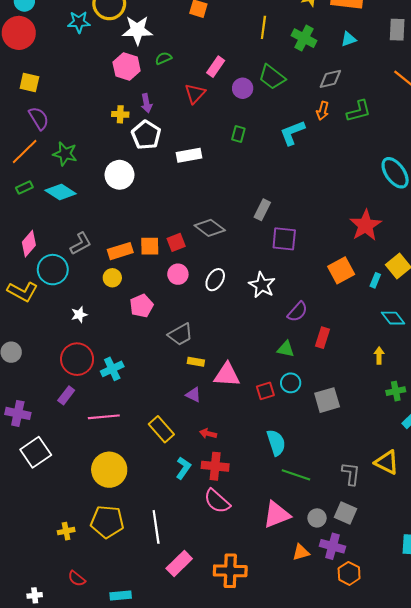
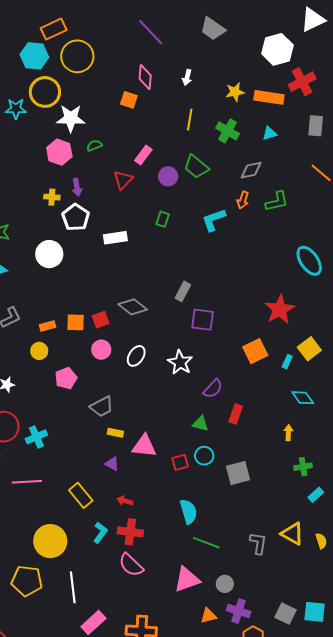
orange rectangle: (120, 251) -> (48, 326), size x0.7
yellow circle: (109, 470) -> (50, 541), moved
gray square: (346, 513) -> (286, 614), moved

